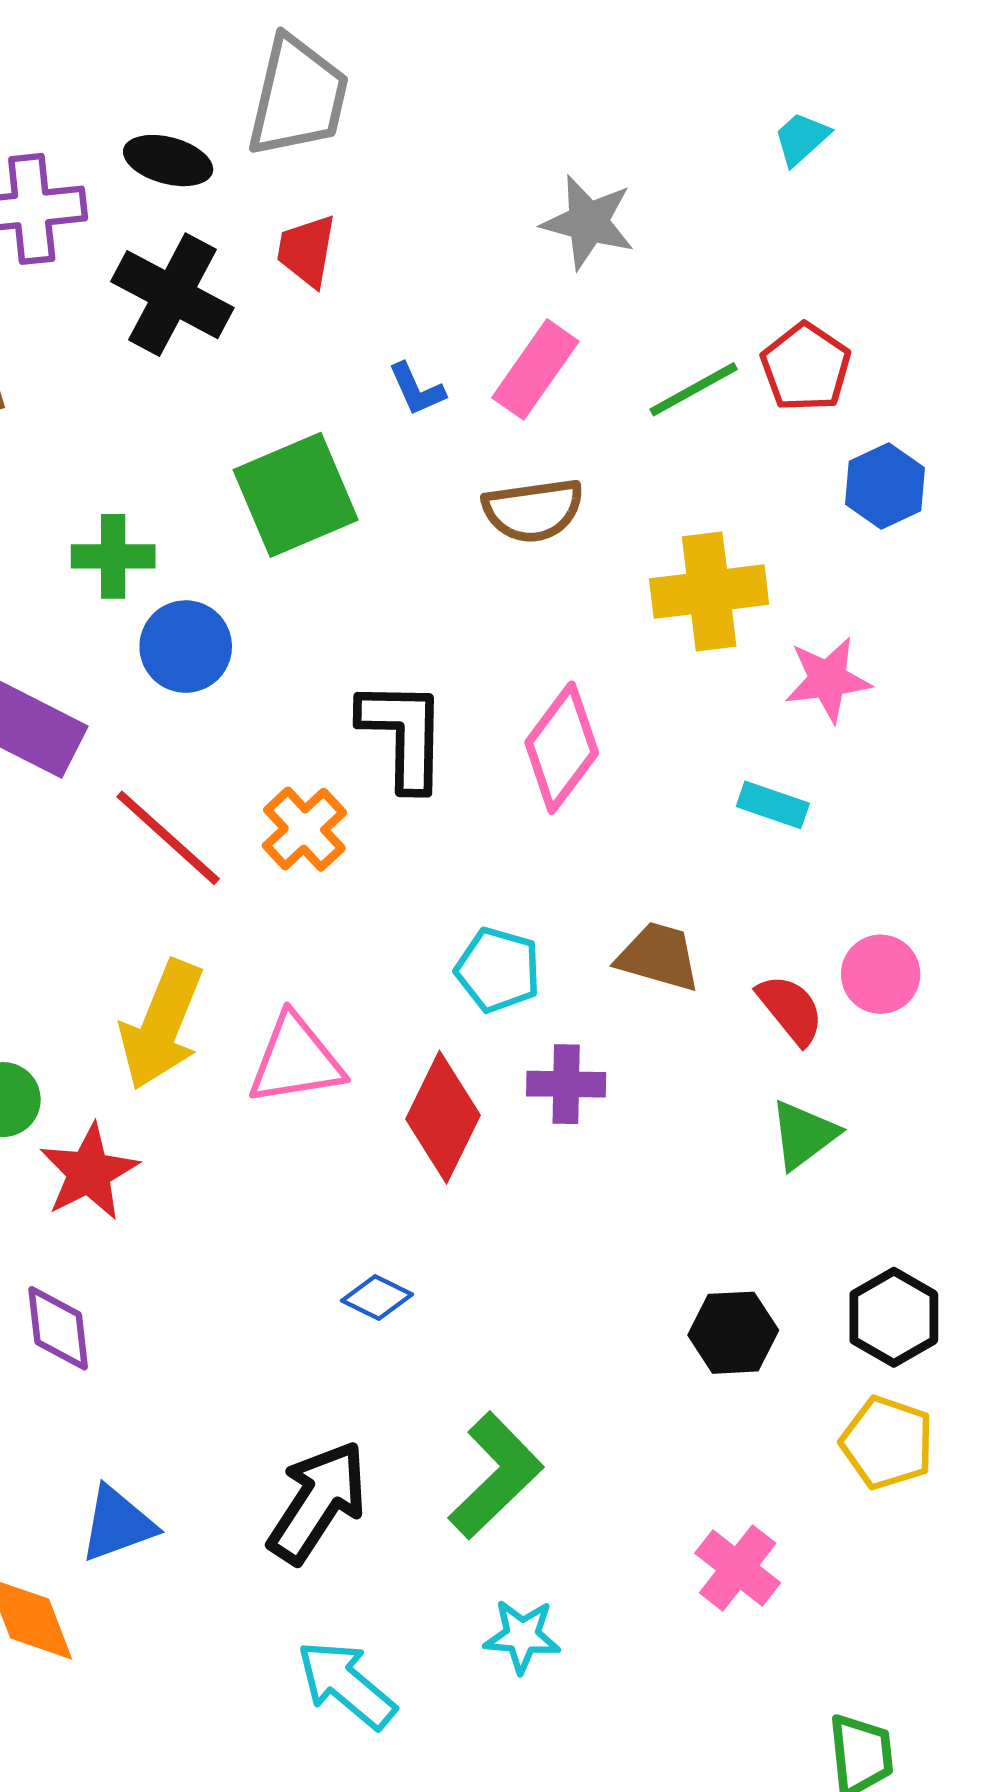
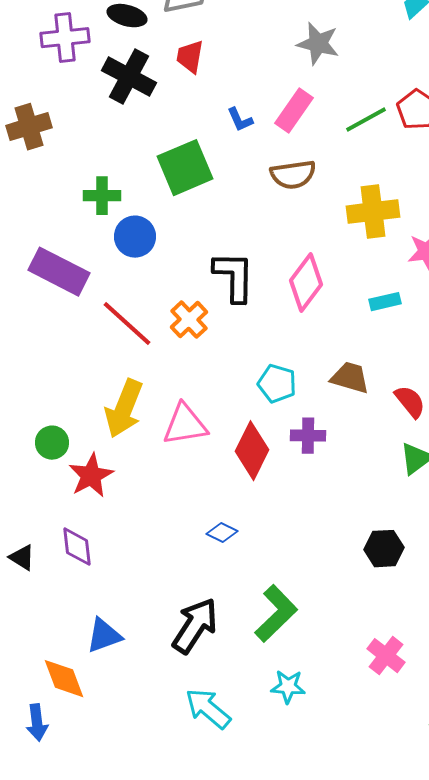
cyan rectangle: (773, 805) -> (385, 302), moved, turned -32

